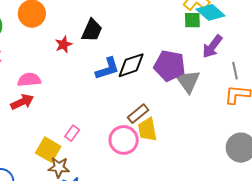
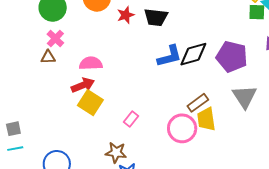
black trapezoid: (92, 30) -> (156, 17), turned 70
red star: (64, 44) -> (126, 15), moved
gray triangle: (188, 81) -> (244, 97), moved
yellow square: (48, 150) -> (90, 103), moved

